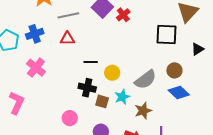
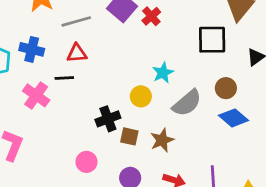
blue cross: (35, 34) -> (32, 49), turned 36
black line: (91, 62) -> (64, 78), moved
black cross: (87, 88) -> (108, 119), turned -30
cyan star: (122, 97) -> (163, 73), moved
brown star: (143, 111) -> (162, 140), moved

